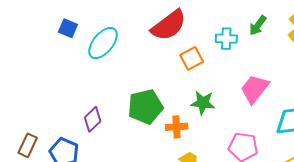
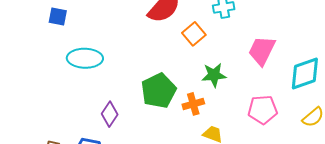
blue square: (68, 28) -> (58, 17), moved
cyan ellipse: (103, 43) -> (85, 58), moved, turned 64

